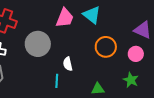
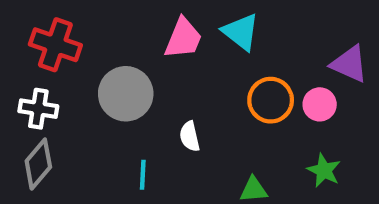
pink circle: (136, 54) -> (320, 104), moved
cyan line: (57, 81) -> (143, 175), moved

